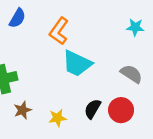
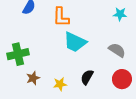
orange L-shape: (59, 31) -> (61, 17), turned -35
red circle: (121, 110) -> (122, 79), moved

